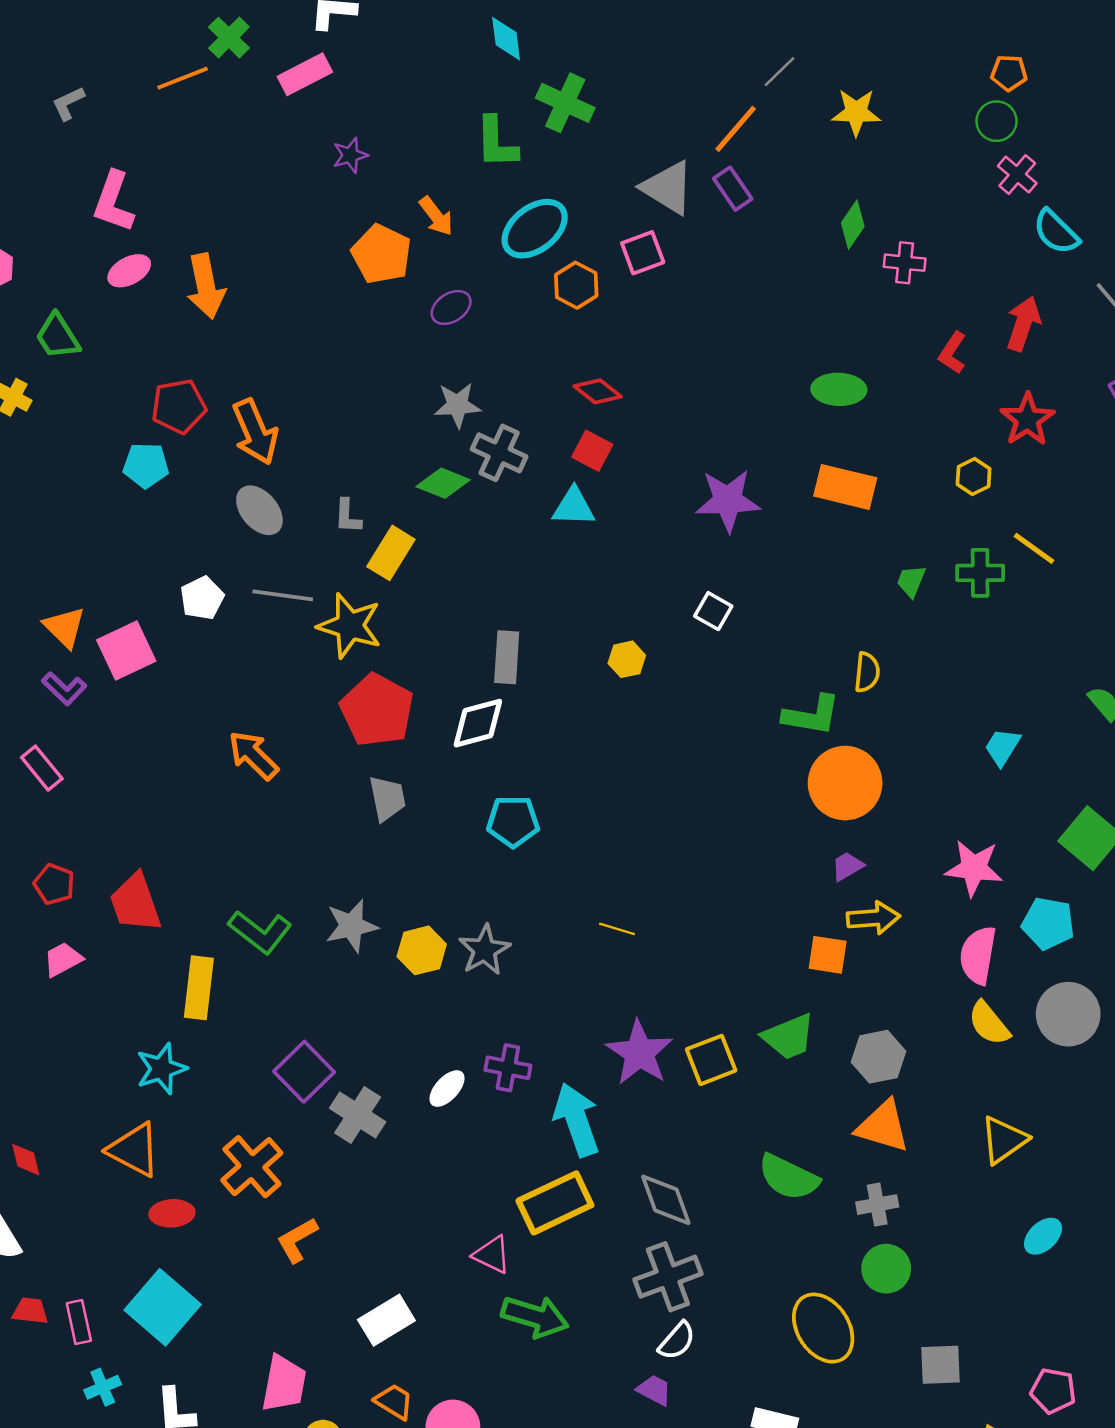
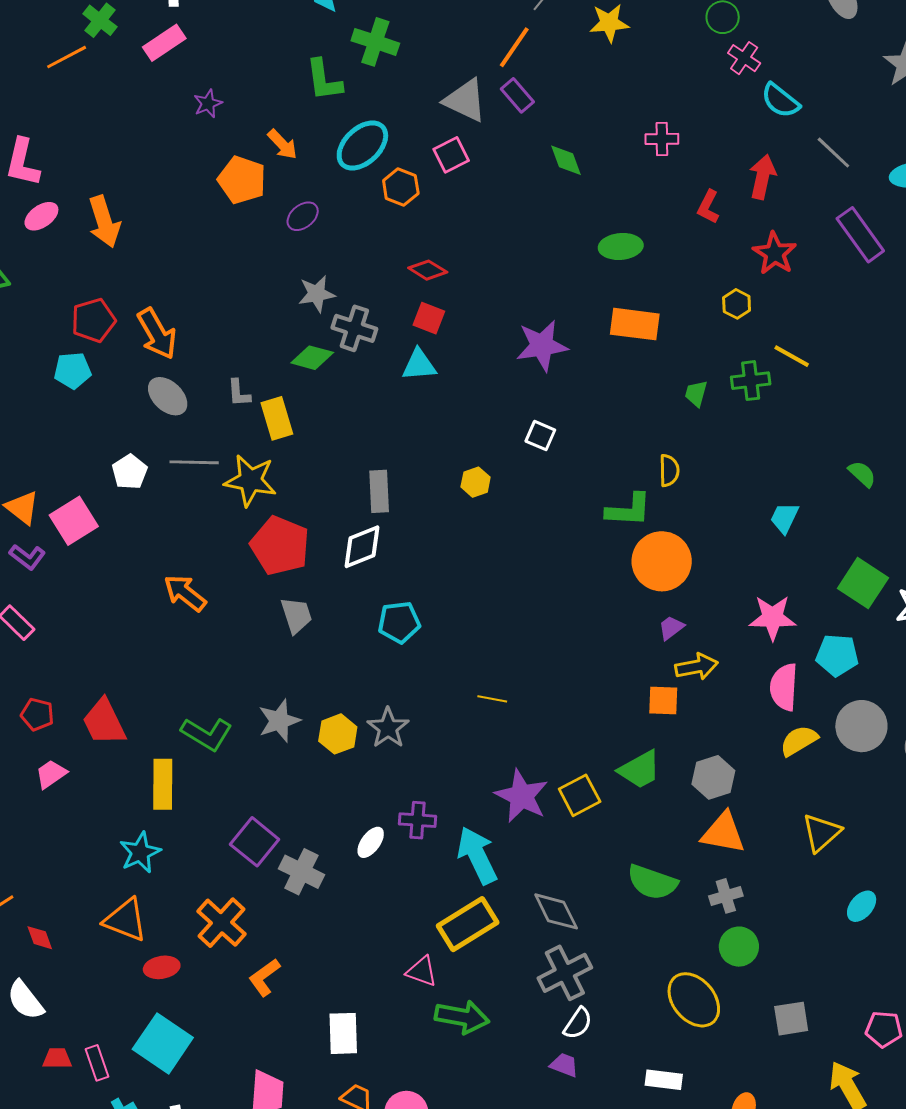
green diamond: (853, 225) -> (566, 160), moved, turned -48
yellow rectangle: (391, 553) -> (277, 418), turned -42
yellow semicircle: (989, 1023) -> (799, 741), turned 105
white rectangle: (386, 1320) -> (343, 1033), turned -54

